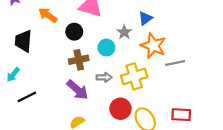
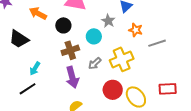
black trapezoid: (23, 41) -> (19, 39), turned -55
orange star: (153, 46) -> (136, 30), size x0.6
cyan arrow: (13, 75) -> (35, 69), moved
gray arrow: (104, 77) -> (95, 63), turned 144
purple arrow: (77, 90) -> (72, 77), turned 40

